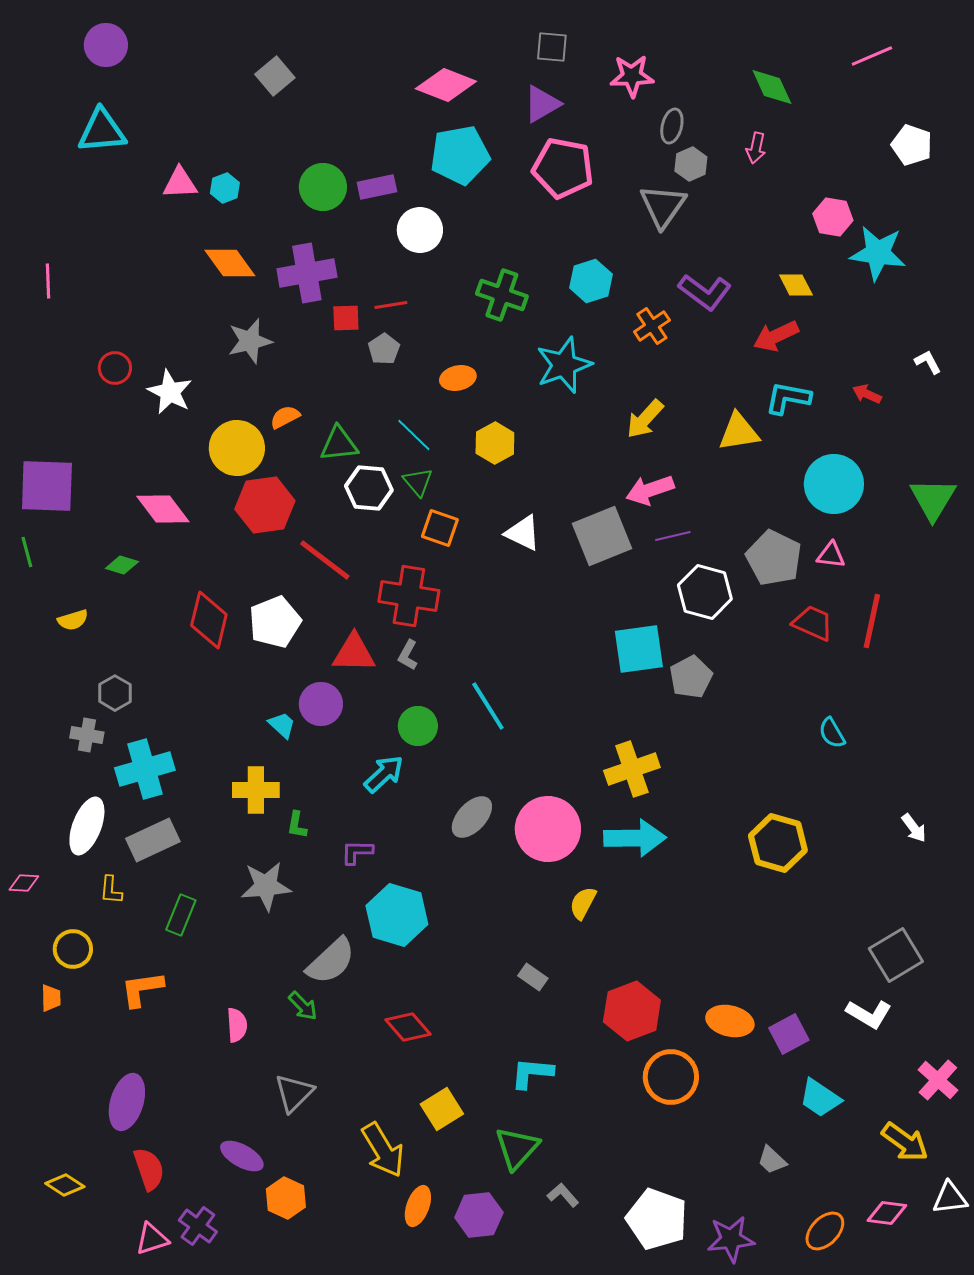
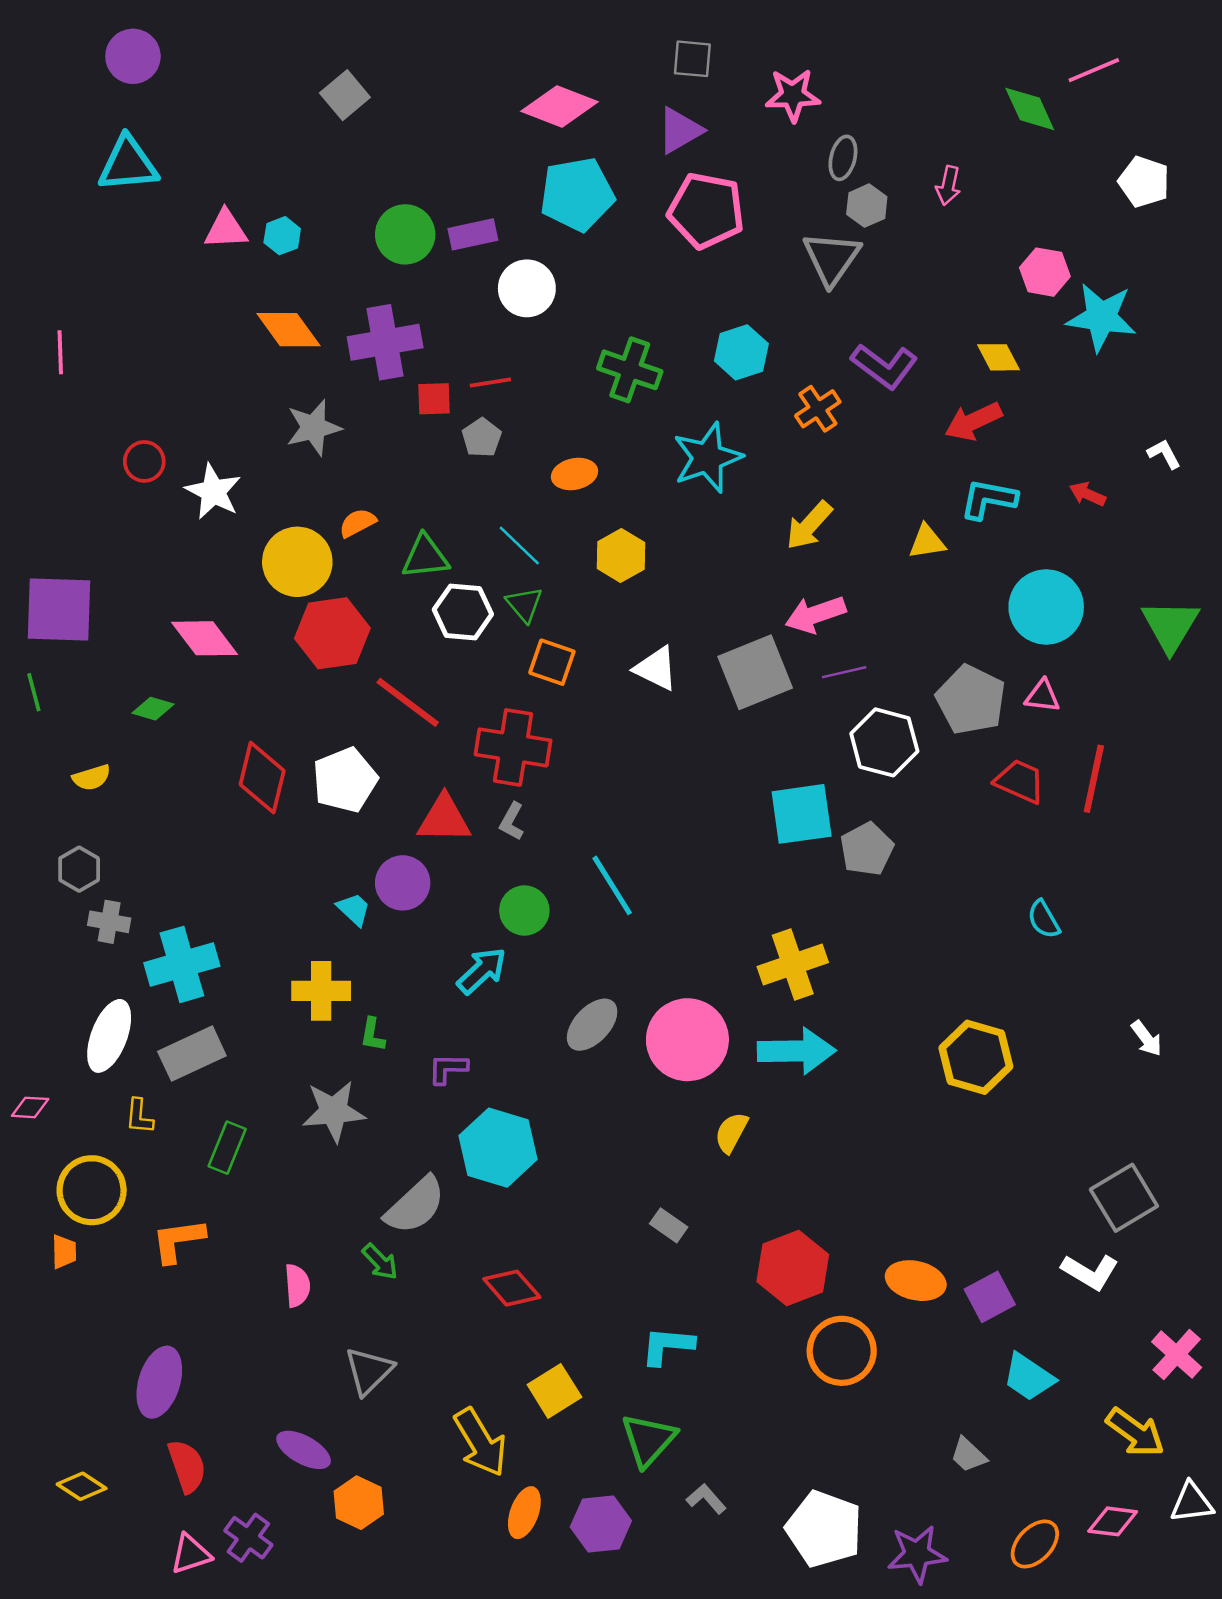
green diamond: (772, 87) -> (1030, 109), moved
yellow triangle: (739, 432) -> (927, 542), size x0.7
gray hexagon: (115, 693) -> (79, 869), moved
yellow circle: (73, 949) -> (92, 1190), size x1.4

